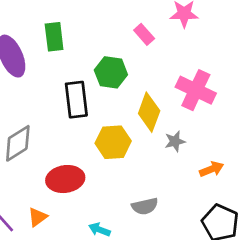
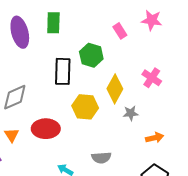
pink cross: (196, 90) -> (152, 78), size x0.7
orange triangle: (38, 217) -> (12, 135), moved, turned -35

